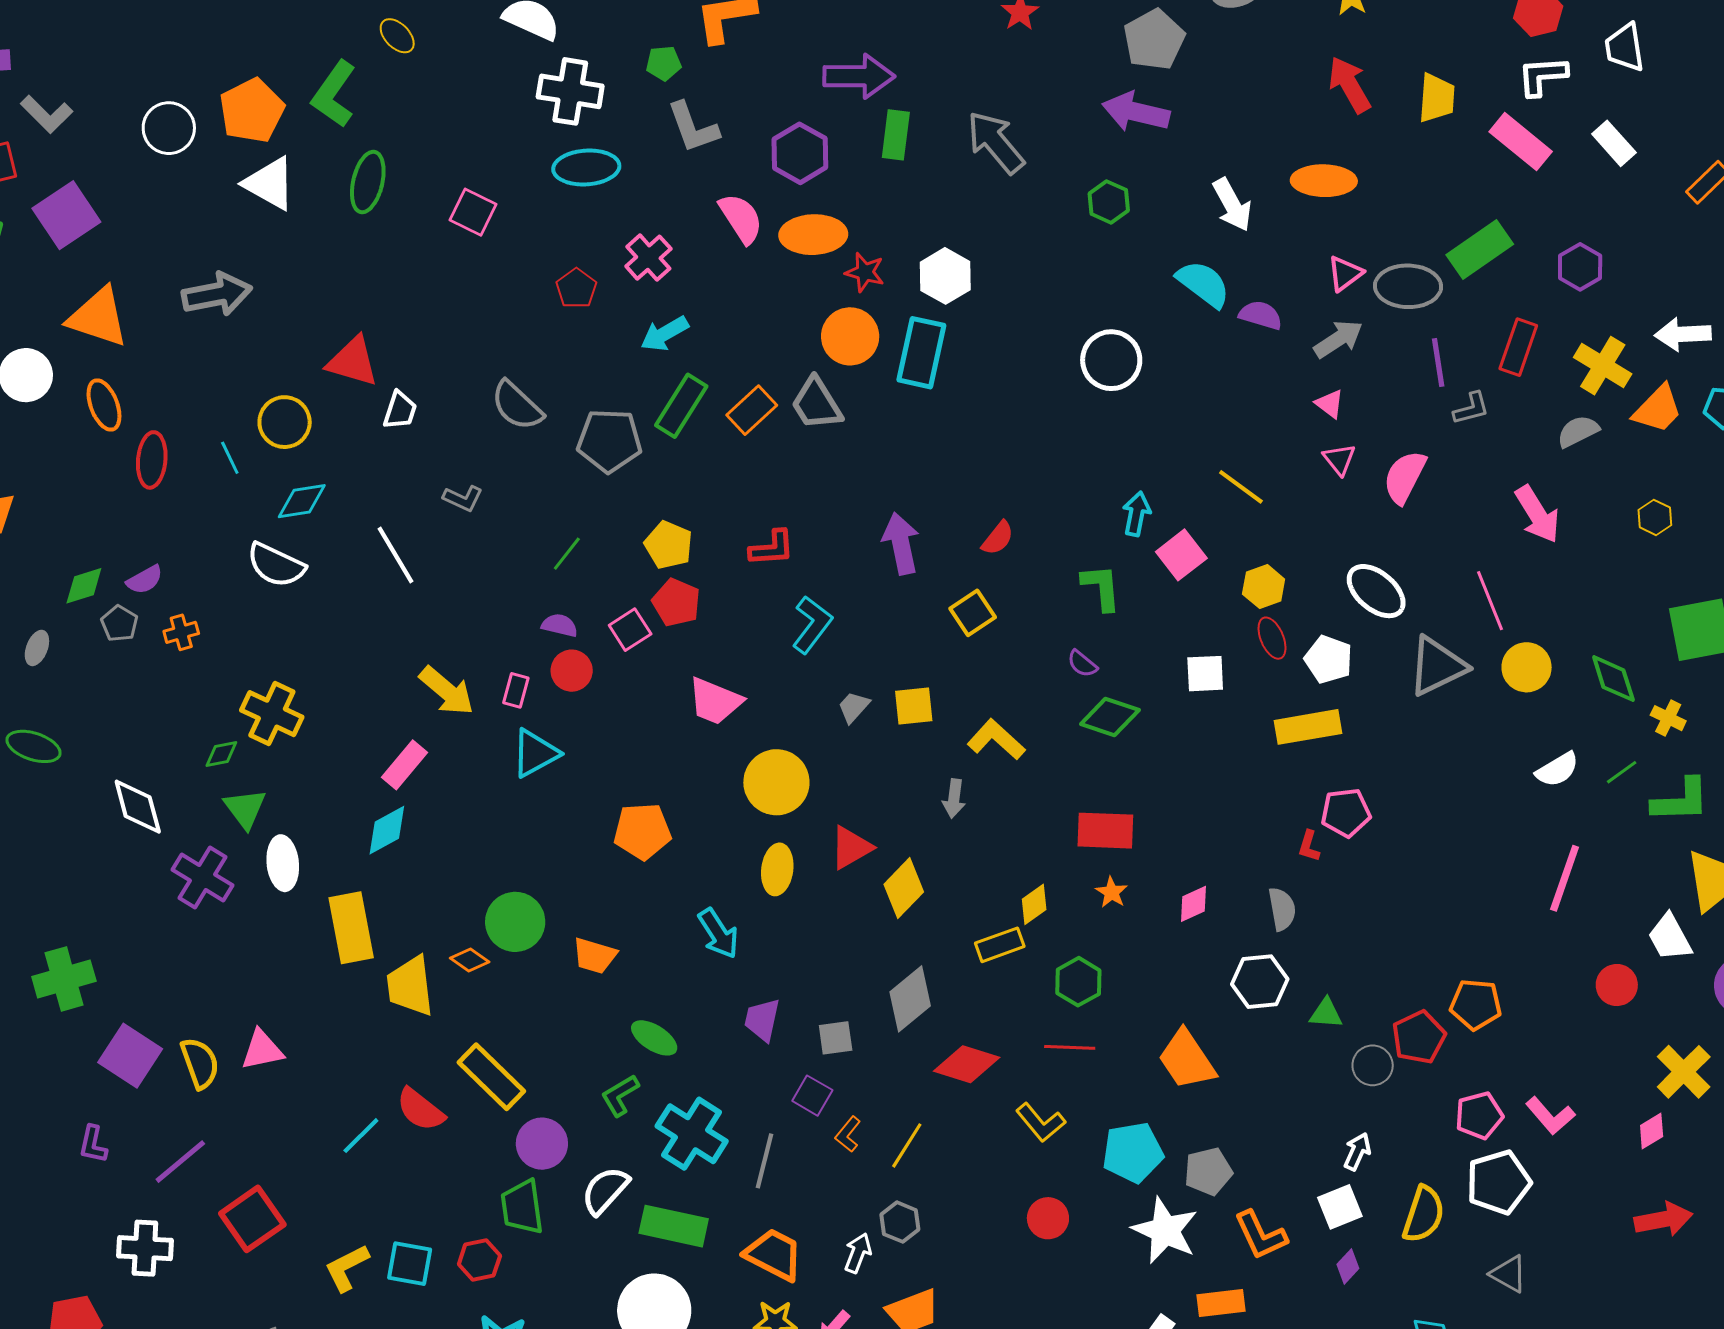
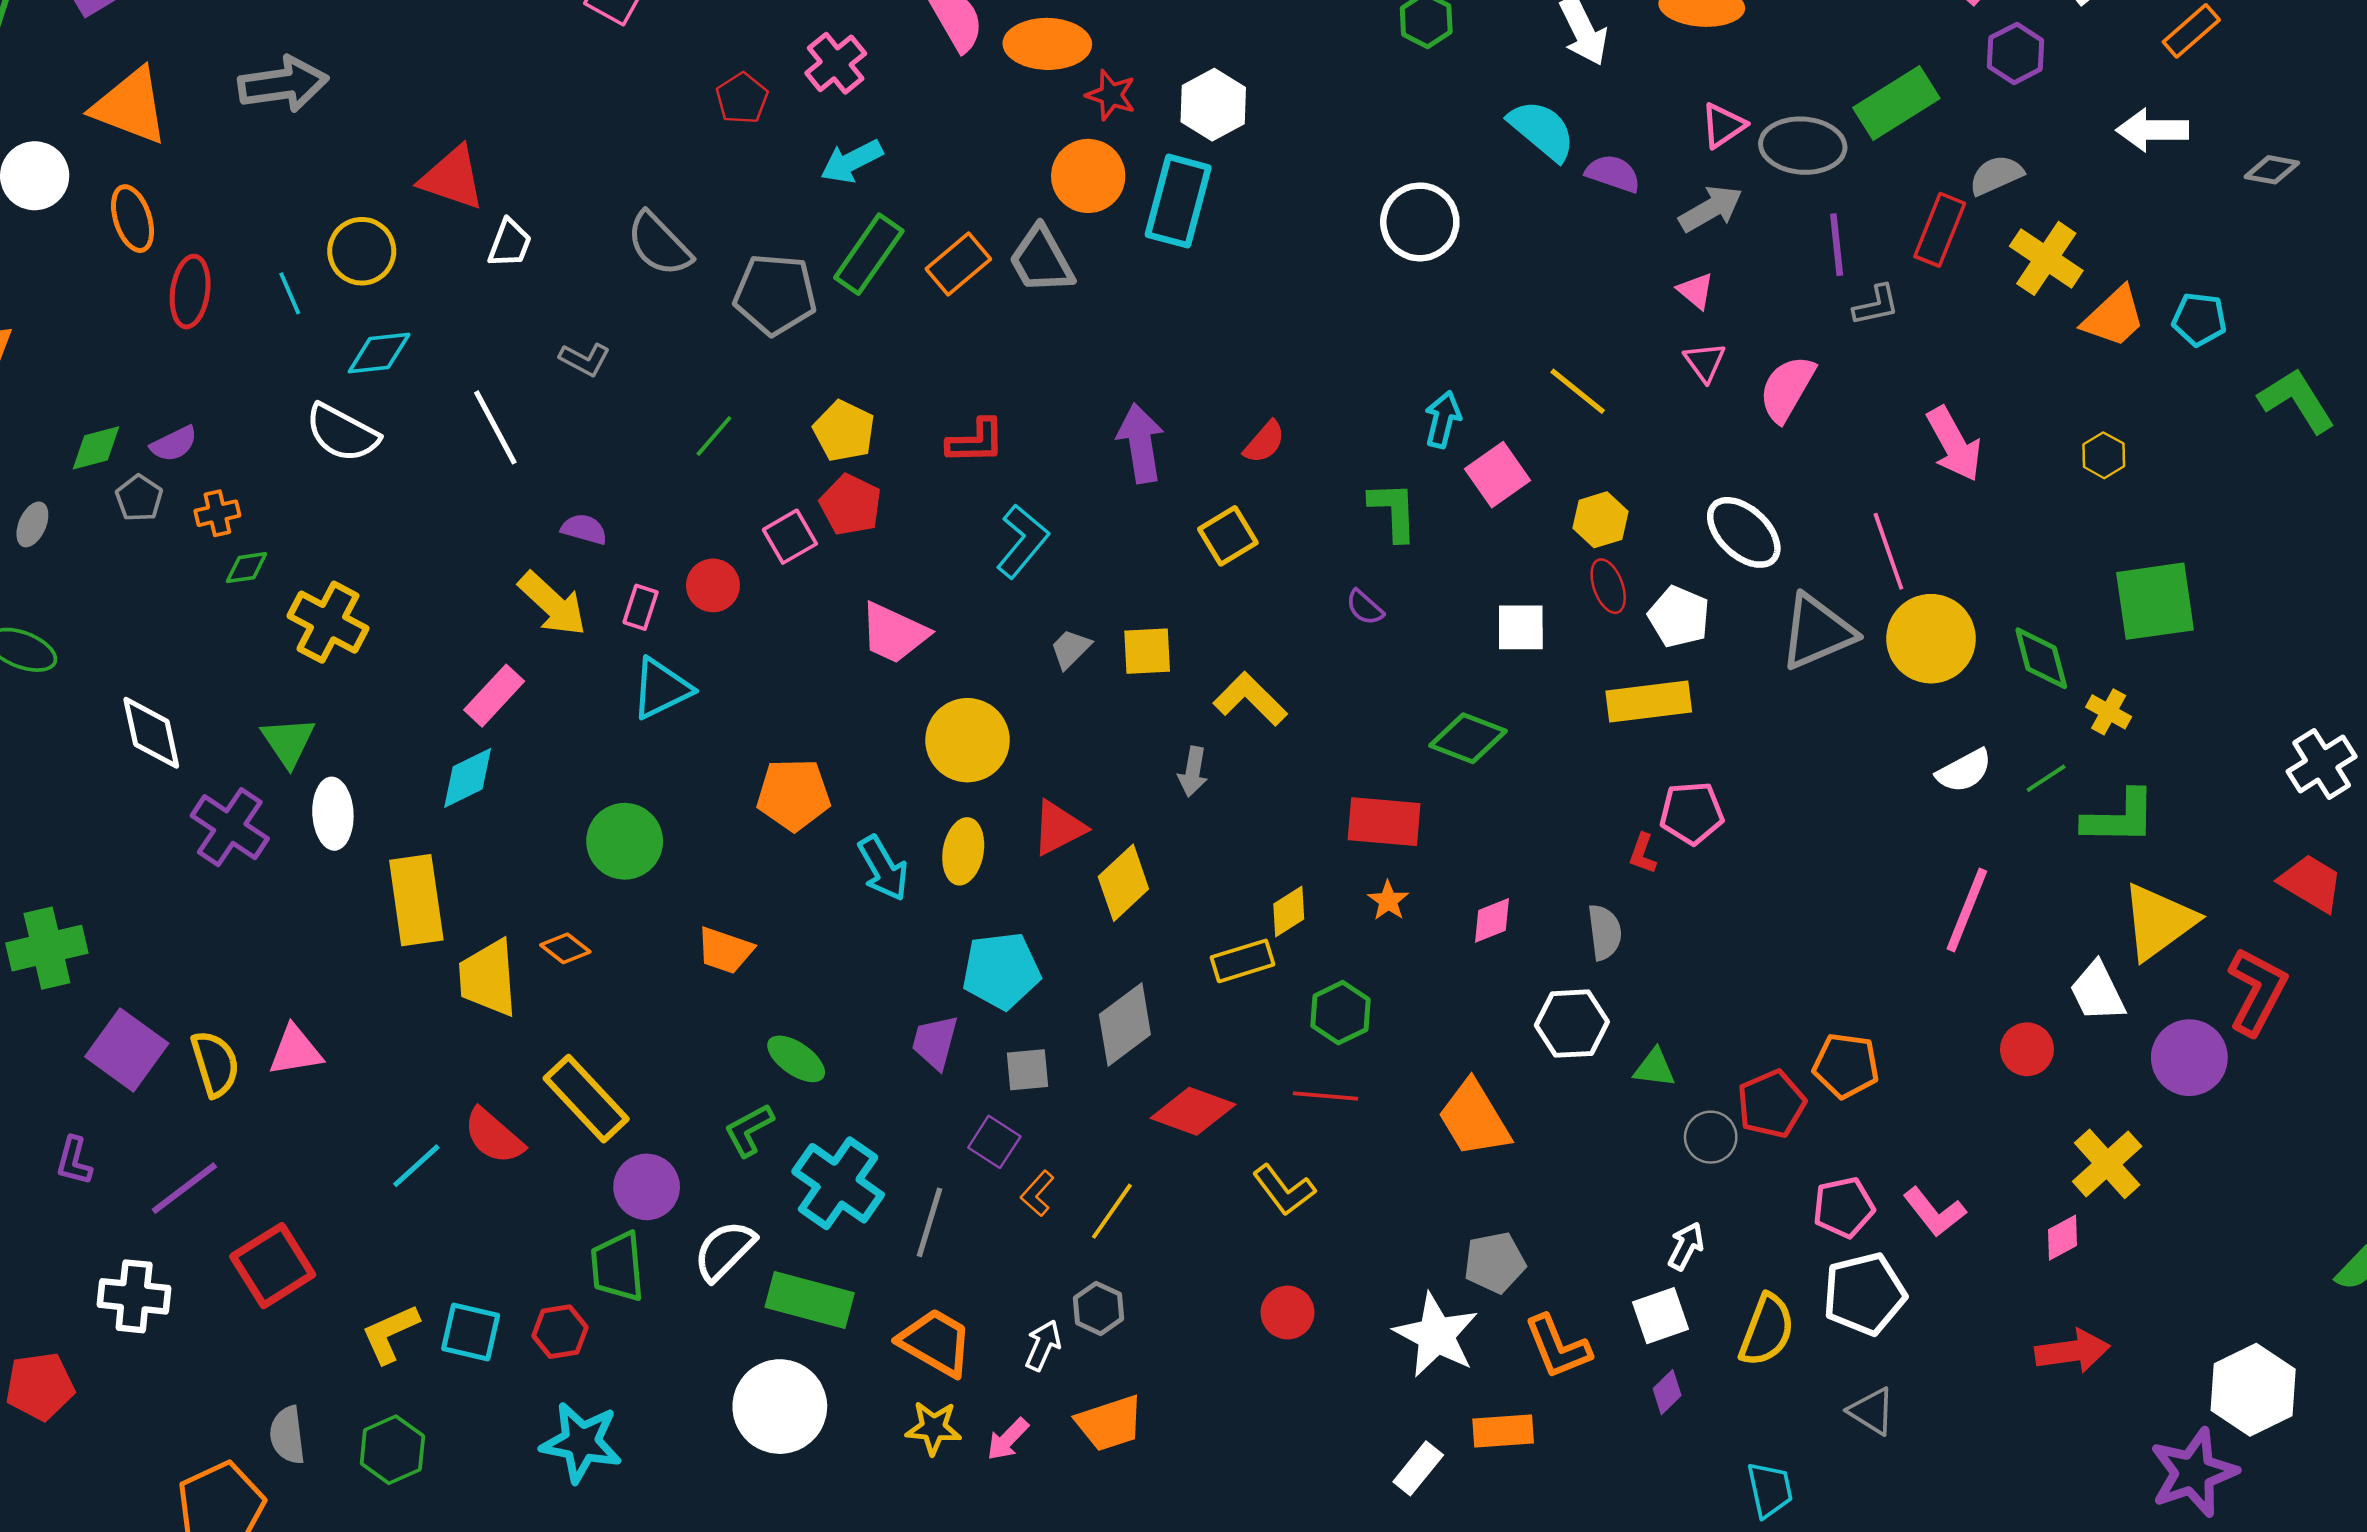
purple hexagon: (1580, 267) -> (2016, 53), moved
white arrow: (1683, 334) -> (2152, 130), moved
gray semicircle: (1578, 431) -> (1996, 175), moved
purple semicircle: (560, 625) -> (584, 529), moved
yellow circle: (1527, 667) -> (1931, 639), size x1.4
green diamond: (1110, 717) -> (1468, 738), moved
green diamond: (221, 754) -> (246, 568), moved
green circle: (515, 922) -> (625, 841), moved
cyan arrow: (718, 933) -> (883, 868), moved
cyan pentagon: (1133, 1152) -> (1001, 971), moved

